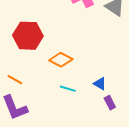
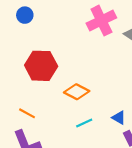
cyan line: (68, 89) -> (84, 123), turned -42

